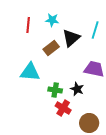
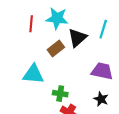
cyan star: (52, 20) -> (57, 18), size x1.5
black star: (77, 89) -> (101, 99), moved

